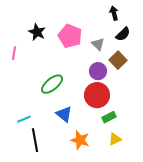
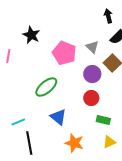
pink pentagon: (70, 36) -> (64, 53), moved
red circle: (97, 95) -> (91, 98), size x0.6
green rectangle: (109, 117) -> (103, 120), turned 40

